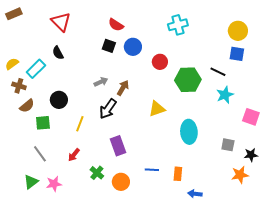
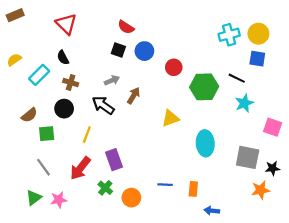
cyan cross: (178, 25) -> (229, 35), moved
yellow semicircle: (12, 64) -> (14, 60), moved
gray arrow: (101, 82) -> (112, 80), moved
brown cross: (19, 86) -> (71, 83), moved
black arrow: (108, 109) -> (103, 105), moved, turned 90
gray square: (228, 145) -> (248, 157), size x1.6
purple rectangle: (118, 146) -> (114, 160), moved
red arrow: (74, 155) -> (80, 168), size x1.6

